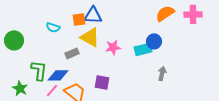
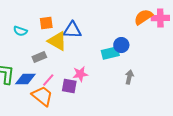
orange semicircle: (165, 13) -> (143, 17), moved
blue triangle: (93, 15) -> (72, 30), moved
pink star: (113, 47) -> (80, 74), moved
pink line: (52, 90) -> (48, 80), moved

